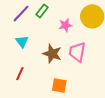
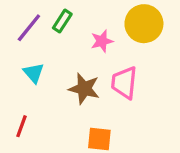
red line: (20, 74) -> (22, 126), moved

